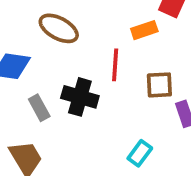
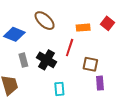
orange rectangle: (144, 30) -> (83, 28), moved
cyan rectangle: (140, 153) -> (59, 89), moved, turned -56

